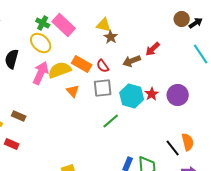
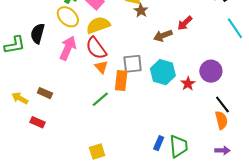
orange rectangle: (82, 64) -> (121, 80), moved, turned 66
red semicircle: (103, 66) -> (96, 48), moved, size x1.6
yellow semicircle: (60, 70) -> (98, 25), moved
red star: (152, 94) -> (188, 84), moved
green line: (111, 121) -> (100, 99), moved
black line: (173, 148) -> (222, 105), moved

